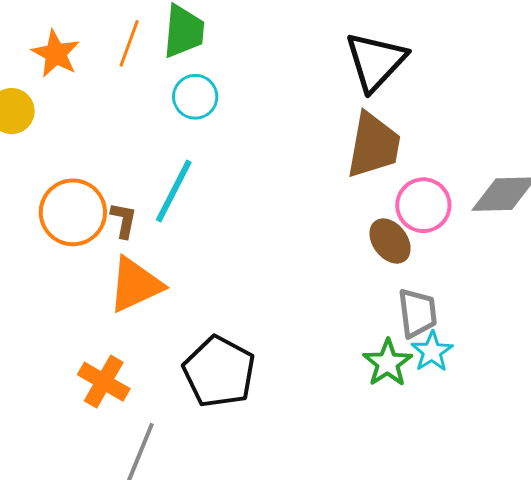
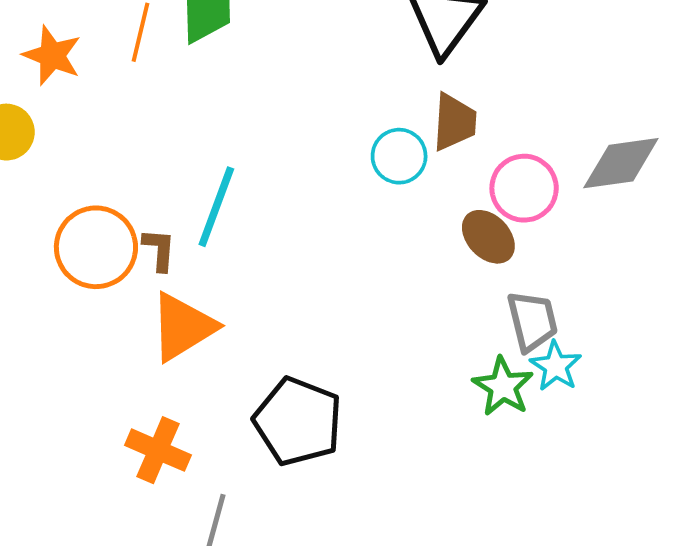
cyan circle: (195, 97) -> (399, 156), moved
brown trapezoid: (374, 145) -> (454, 122), size x0.7

